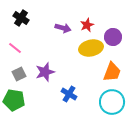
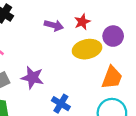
purple star: (45, 72) -> (32, 78), turned 30

